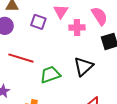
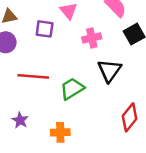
pink cross: (77, 27) -> (92, 38), moved

